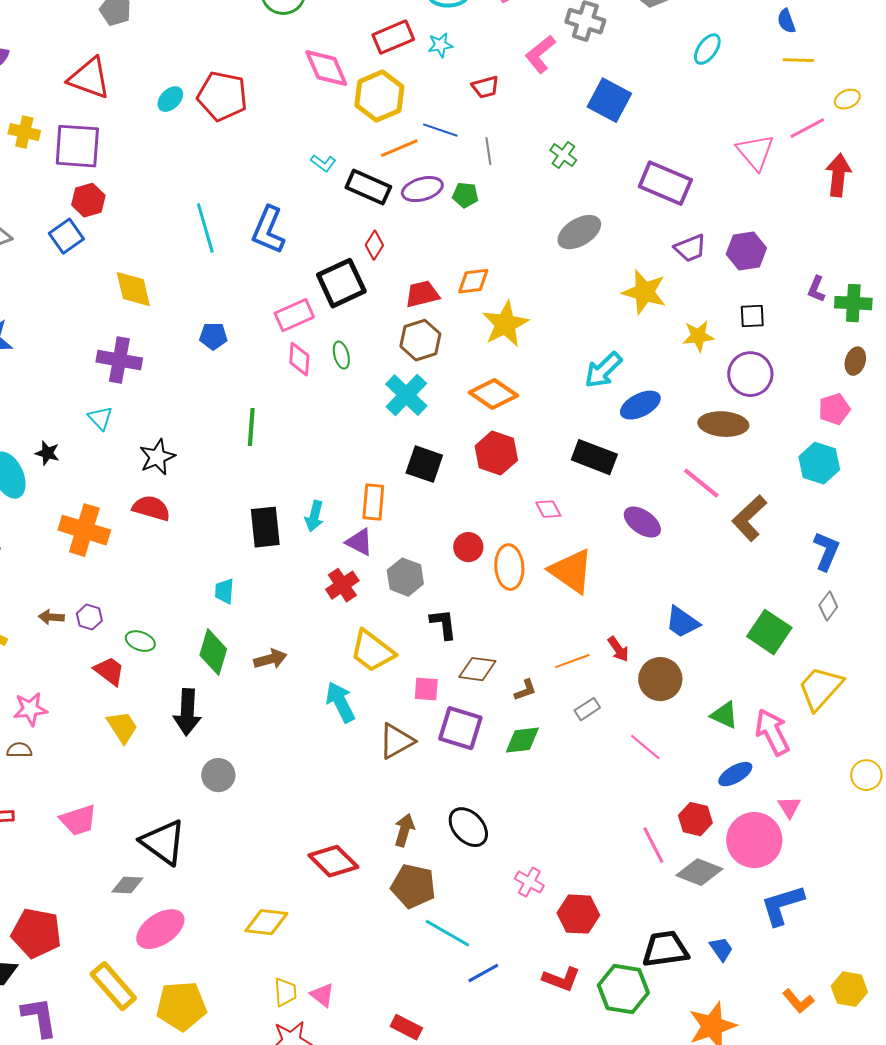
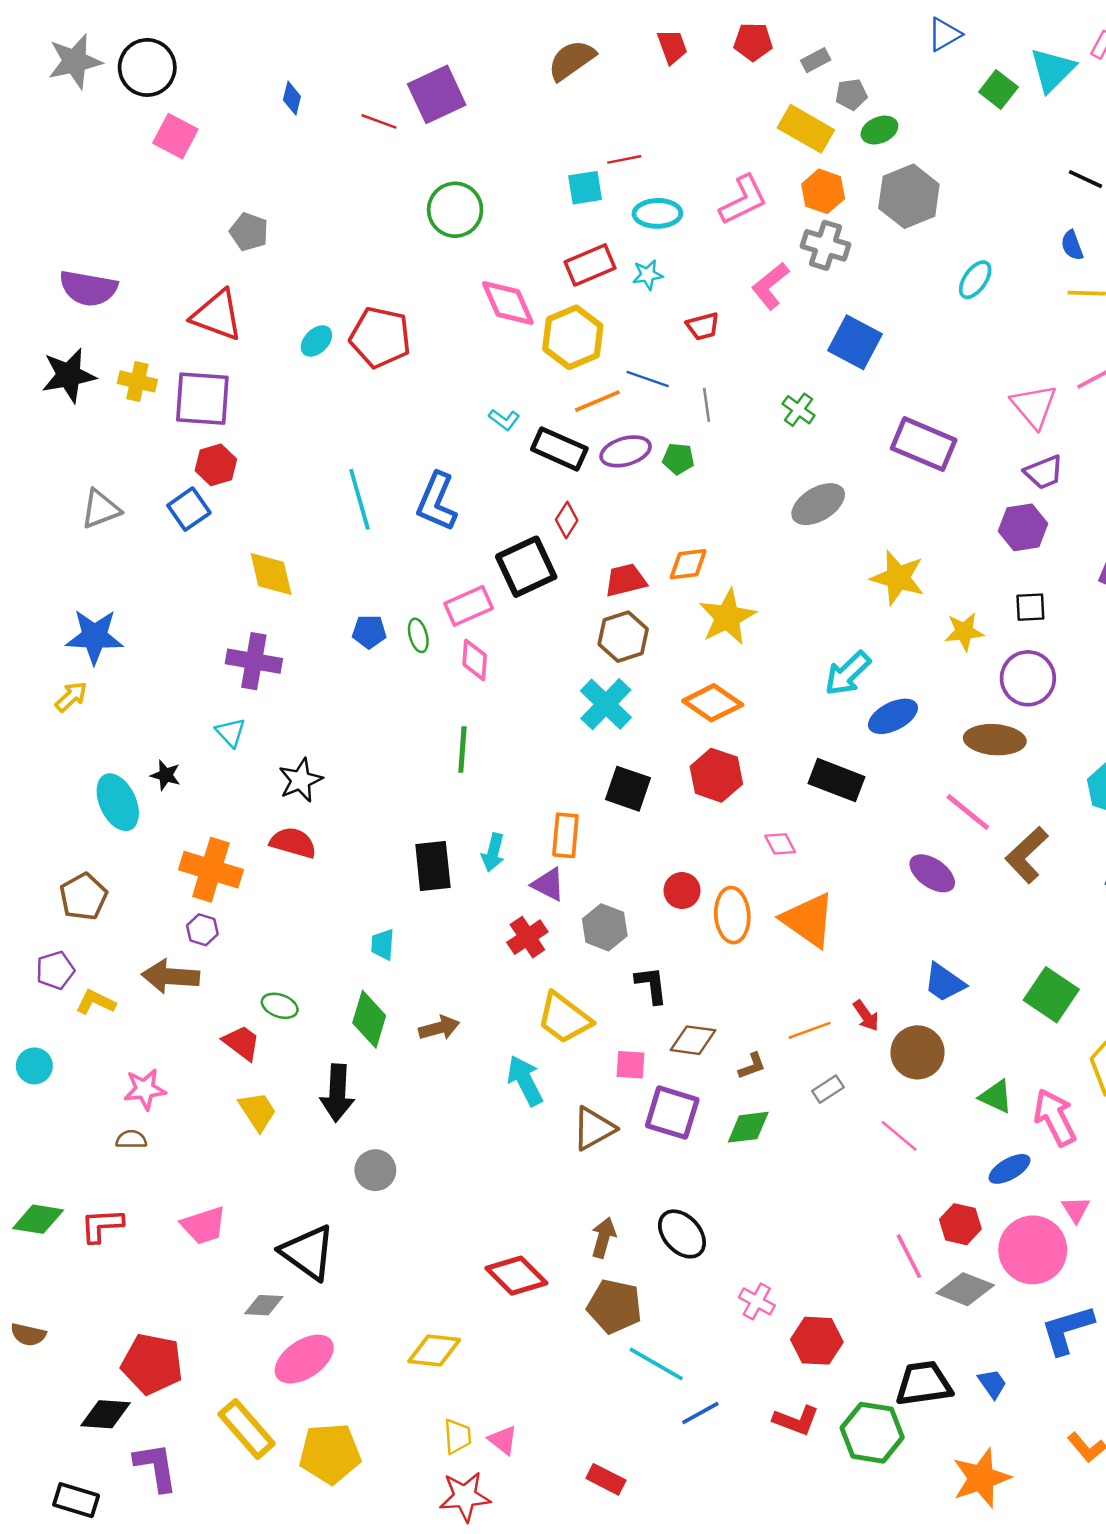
purple trapezoid: (690, 248) -> (1044, 472), moved
green ellipse: (341, 355) -> (418, 635), moved
green line: (251, 427) -> (462, 749), moved
purple ellipse: (642, 522) -> (932, 873), moved
brown arrow: (51, 617) -> (170, 976), size x1.8
purple hexagon: (89, 617) -> (202, 930), moved

